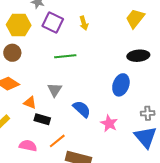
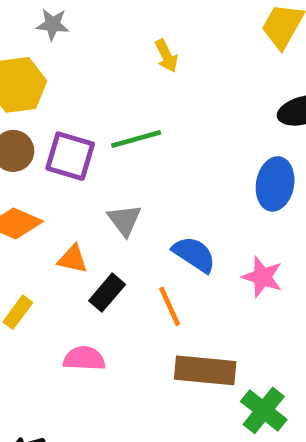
purple square: (53, 23) -> (70, 156), moved
black rectangle: (42, 119) -> (107, 293), turned -56
orange line: (57, 141) -> (170, 306), moved, turned -66

